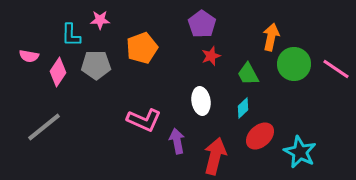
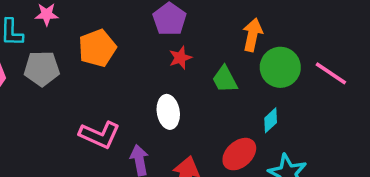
cyan diamond: (243, 108) -> (271, 120), moved

